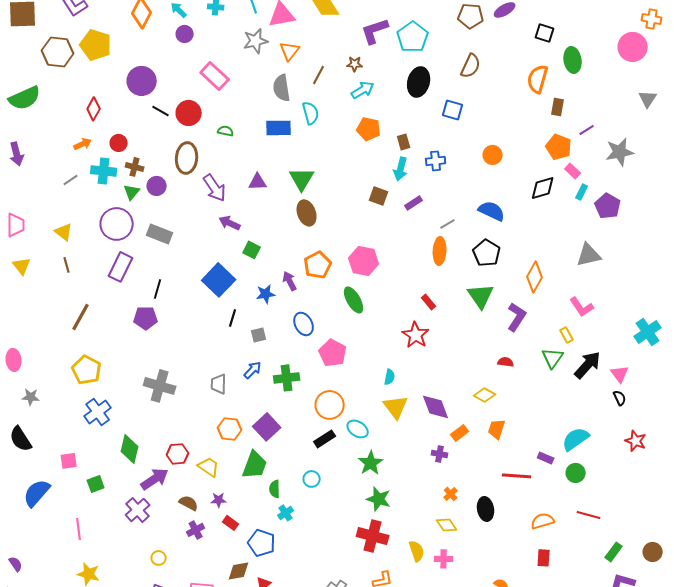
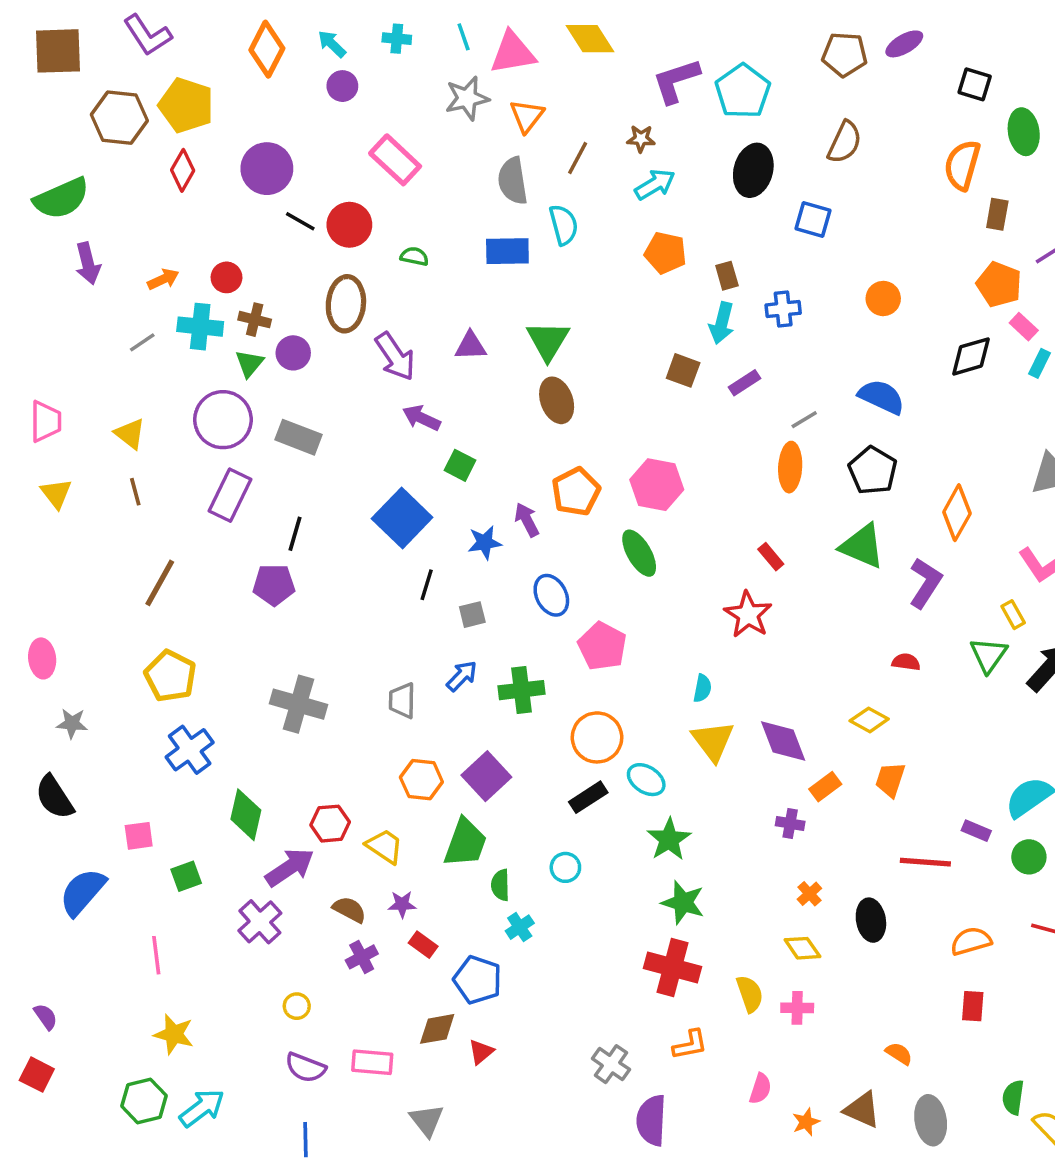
red diamond: (94, 109) -> (183, 170), moved
purple arrow: (17, 154) -> (88, 263), moved
green triangle: (481, 296) -> (862, 546), turned -32

